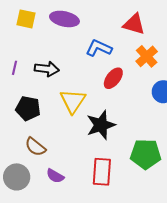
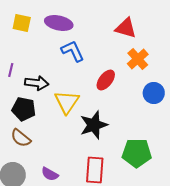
blue L-shape: (99, 48) -> (73, 51), moved, turned 40
black arrow: (47, 69) -> (37, 83), moved
brown semicircle: (35, 147) -> (21, 138), moved

